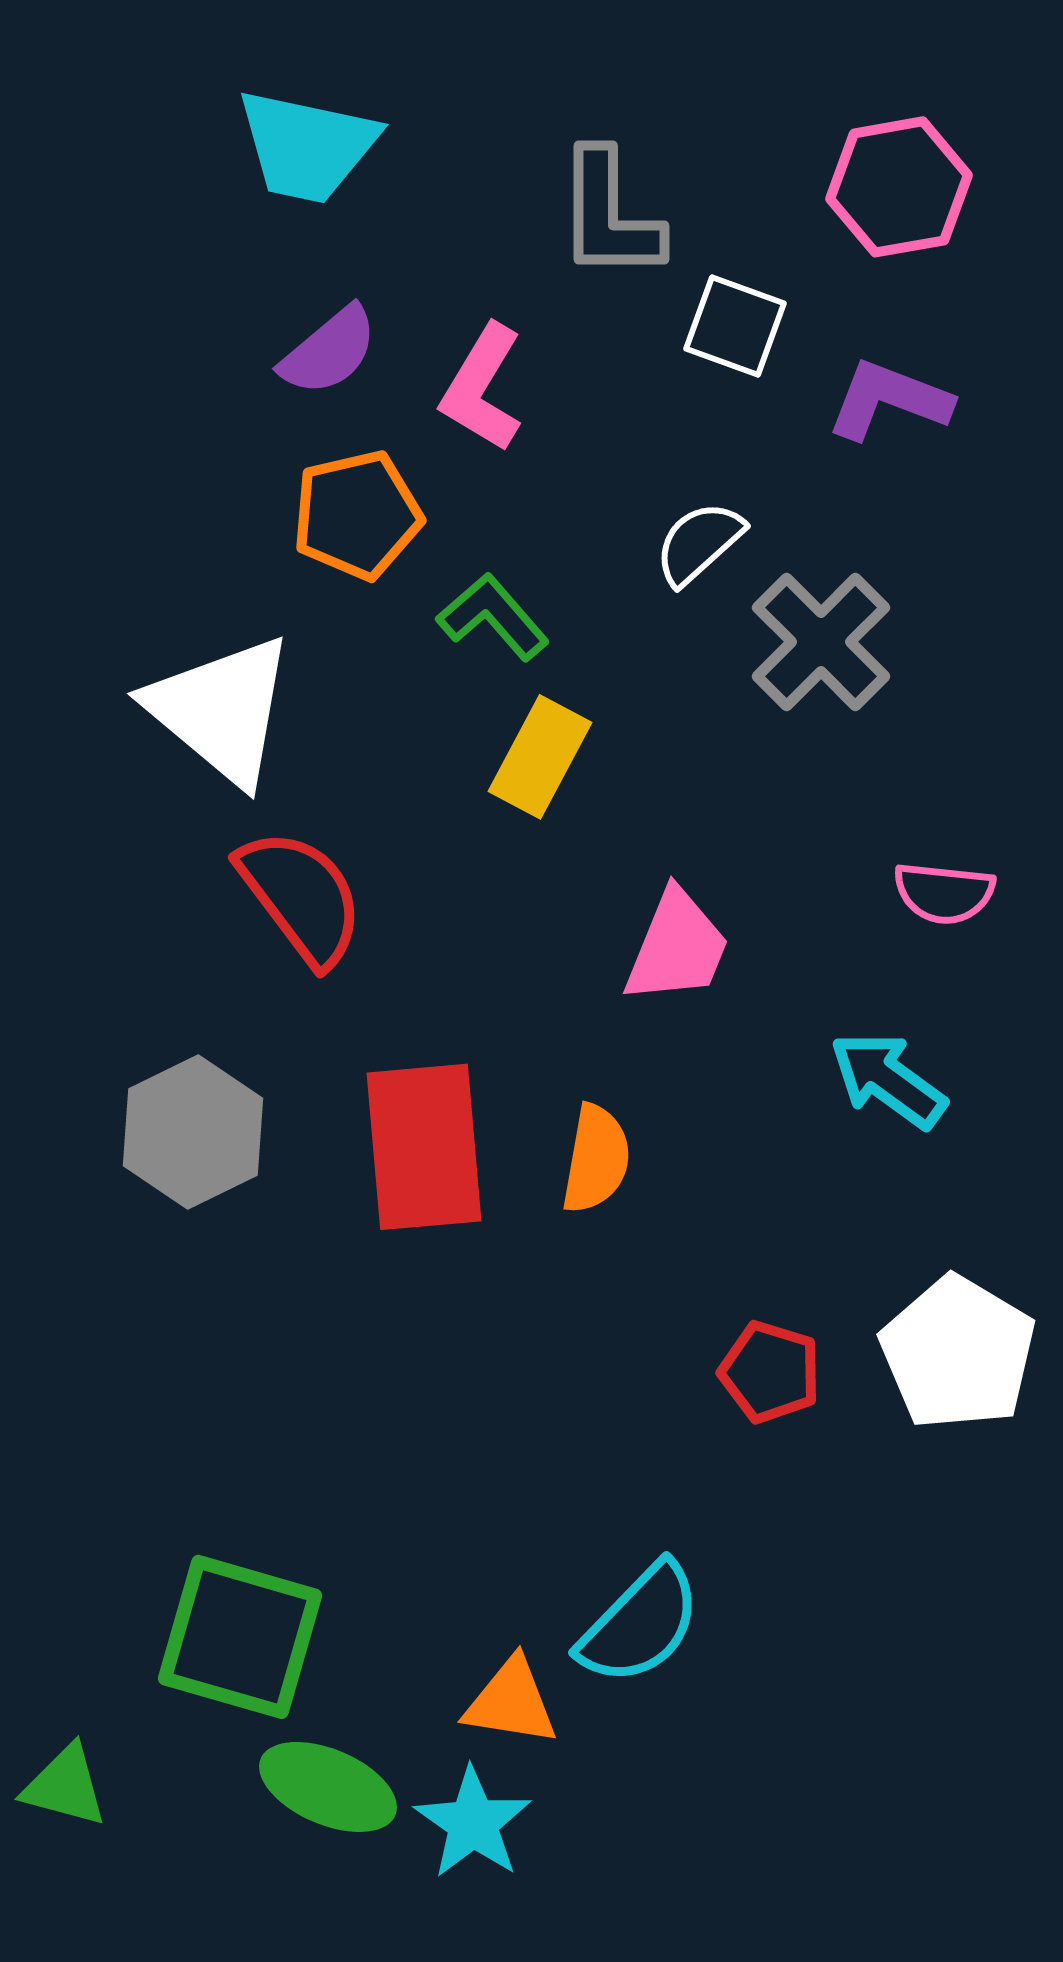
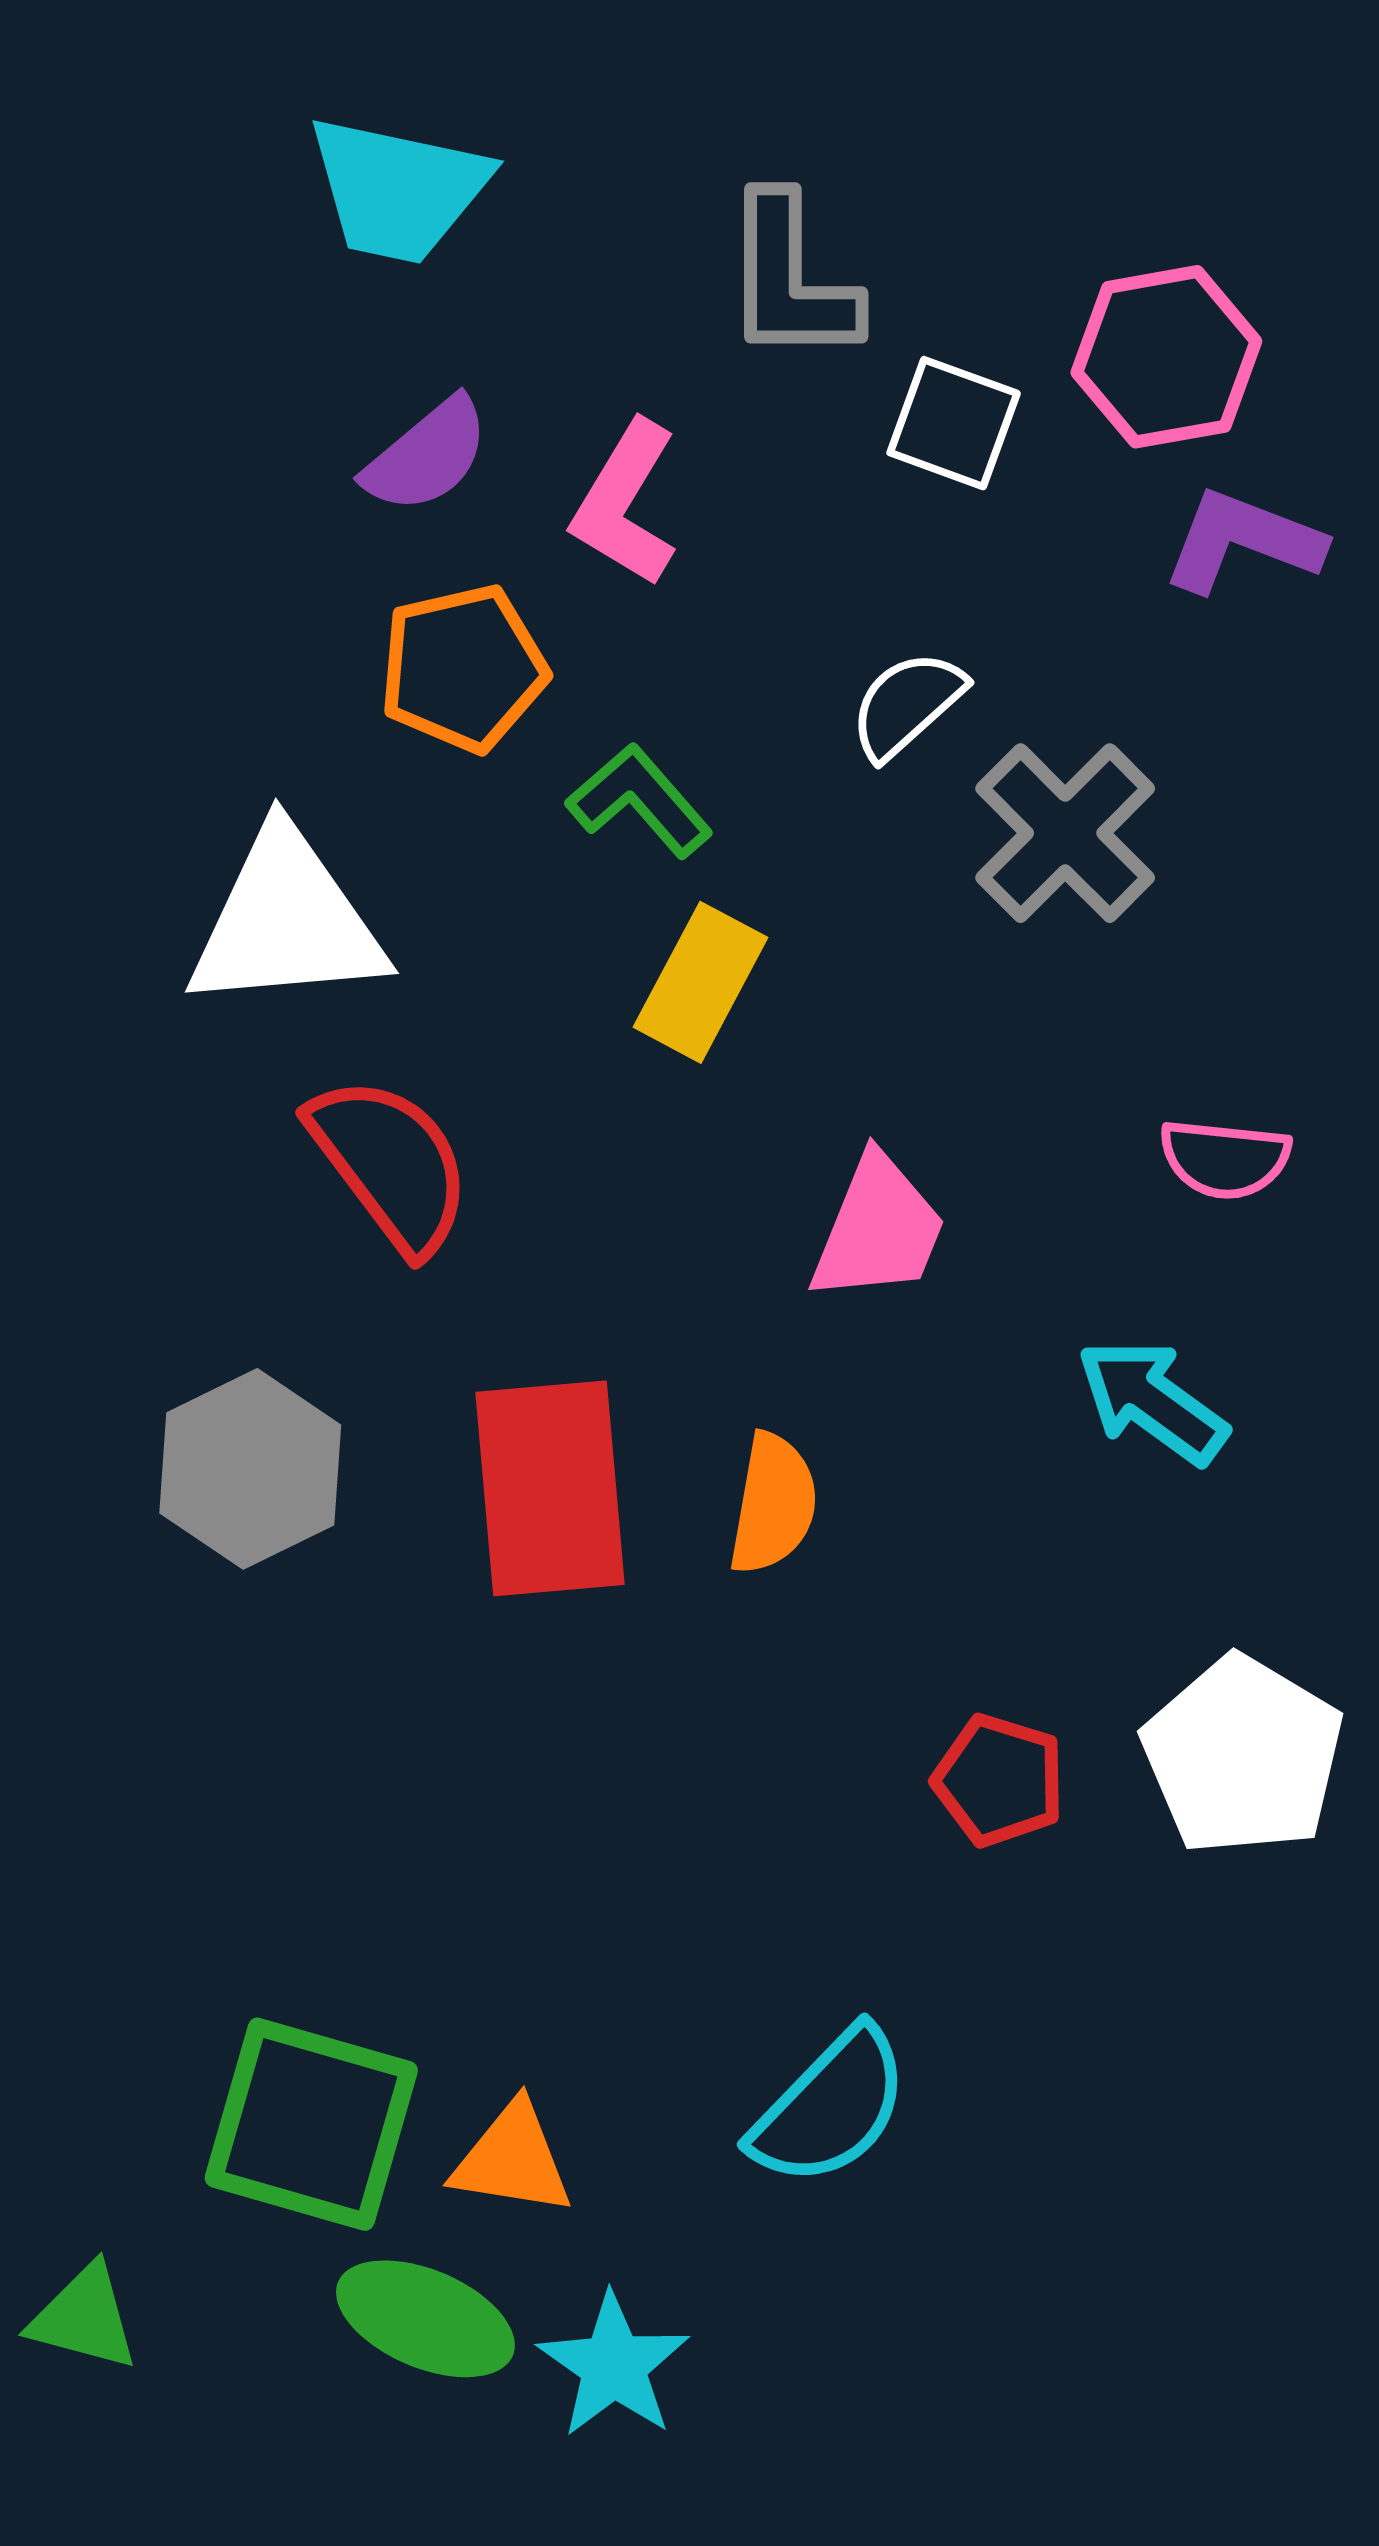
pink hexagon: (899, 187) -> (1166, 357), moved
purple L-shape: (889, 400) -> (1243, 541), moved
white triangle: (221, 710) -> (287, 921), turned -45
orange triangle: (511, 1702) -> (512, 2159), moved

